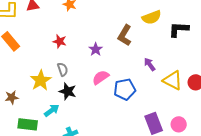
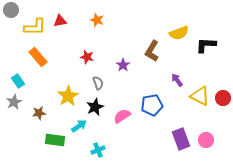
gray semicircle: (63, 69) -> (98, 83), moved
pink semicircle: (101, 77) -> (122, 116), moved
black star: (68, 91) -> (95, 107), turned 30

